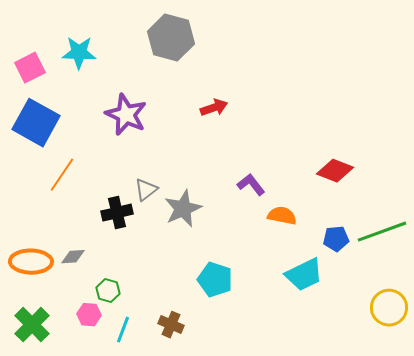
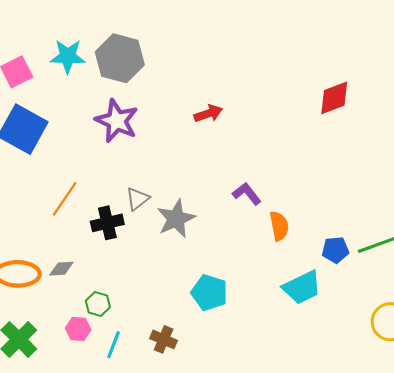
gray hexagon: (171, 38) -> (120, 58), moved
red diamond: (335, 171) -> (334, 98), moved, turned -42
orange line: (62, 175) -> (65, 199), moved
orange semicircle: (282, 216) -> (279, 226), turned 68

